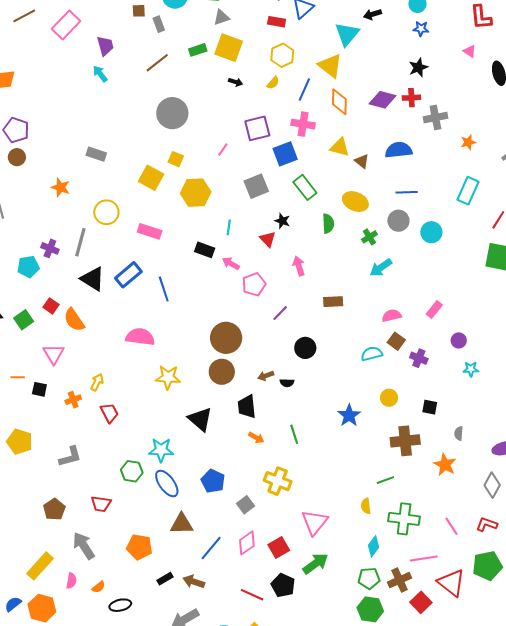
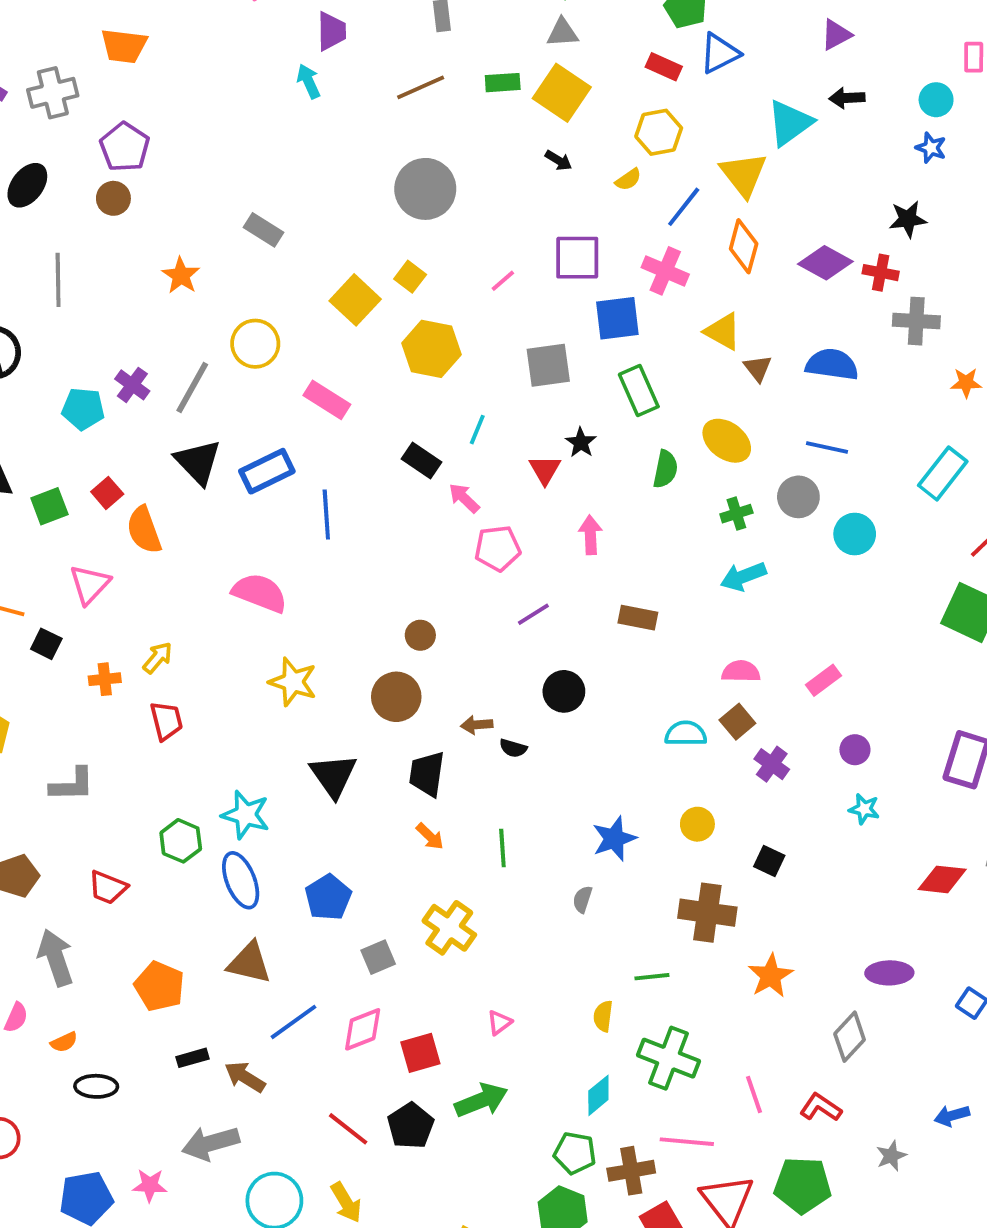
brown circle: (226, 338) -> (420, 635), size x0.5
gray semicircle: (459, 433) -> (582, 899), moved
pink triangle: (315, 522) -> (499, 1023), size x0.5

